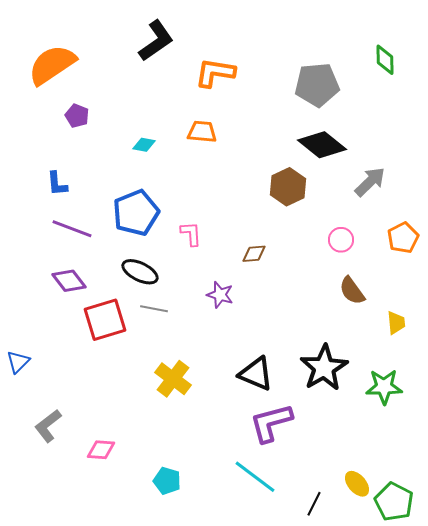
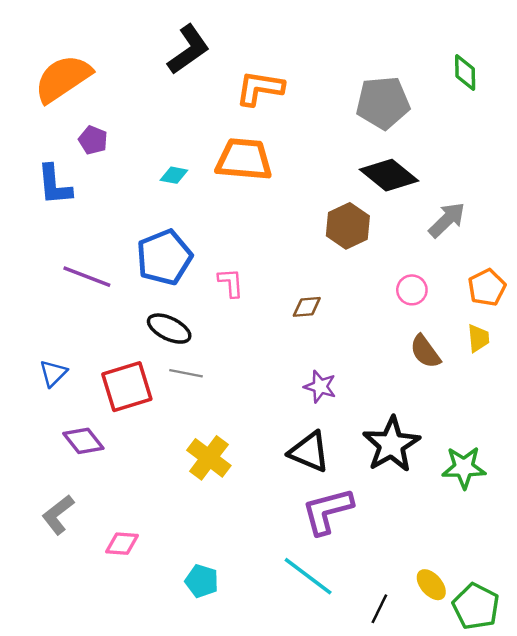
orange trapezoid: (202, 132) -> (244, 159), size x1.6
blue L-shape: (57, 184) -> (54, 185), moved, size x1.4
purple diamond: (69, 281) -> (83, 441), moved
purple star: (220, 295) -> (320, 387), moved
yellow trapezoid: (396, 323) -> (478, 338), moved
blue triangle: (18, 362) -> (53, 373), moved

